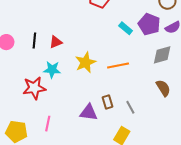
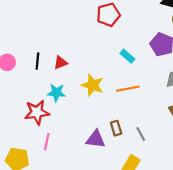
cyan rectangle: (126, 28) -> (127, 56), moved
yellow star: (85, 62) -> (93, 85), turned -30
pink line: (48, 124) -> (47, 142), moved

